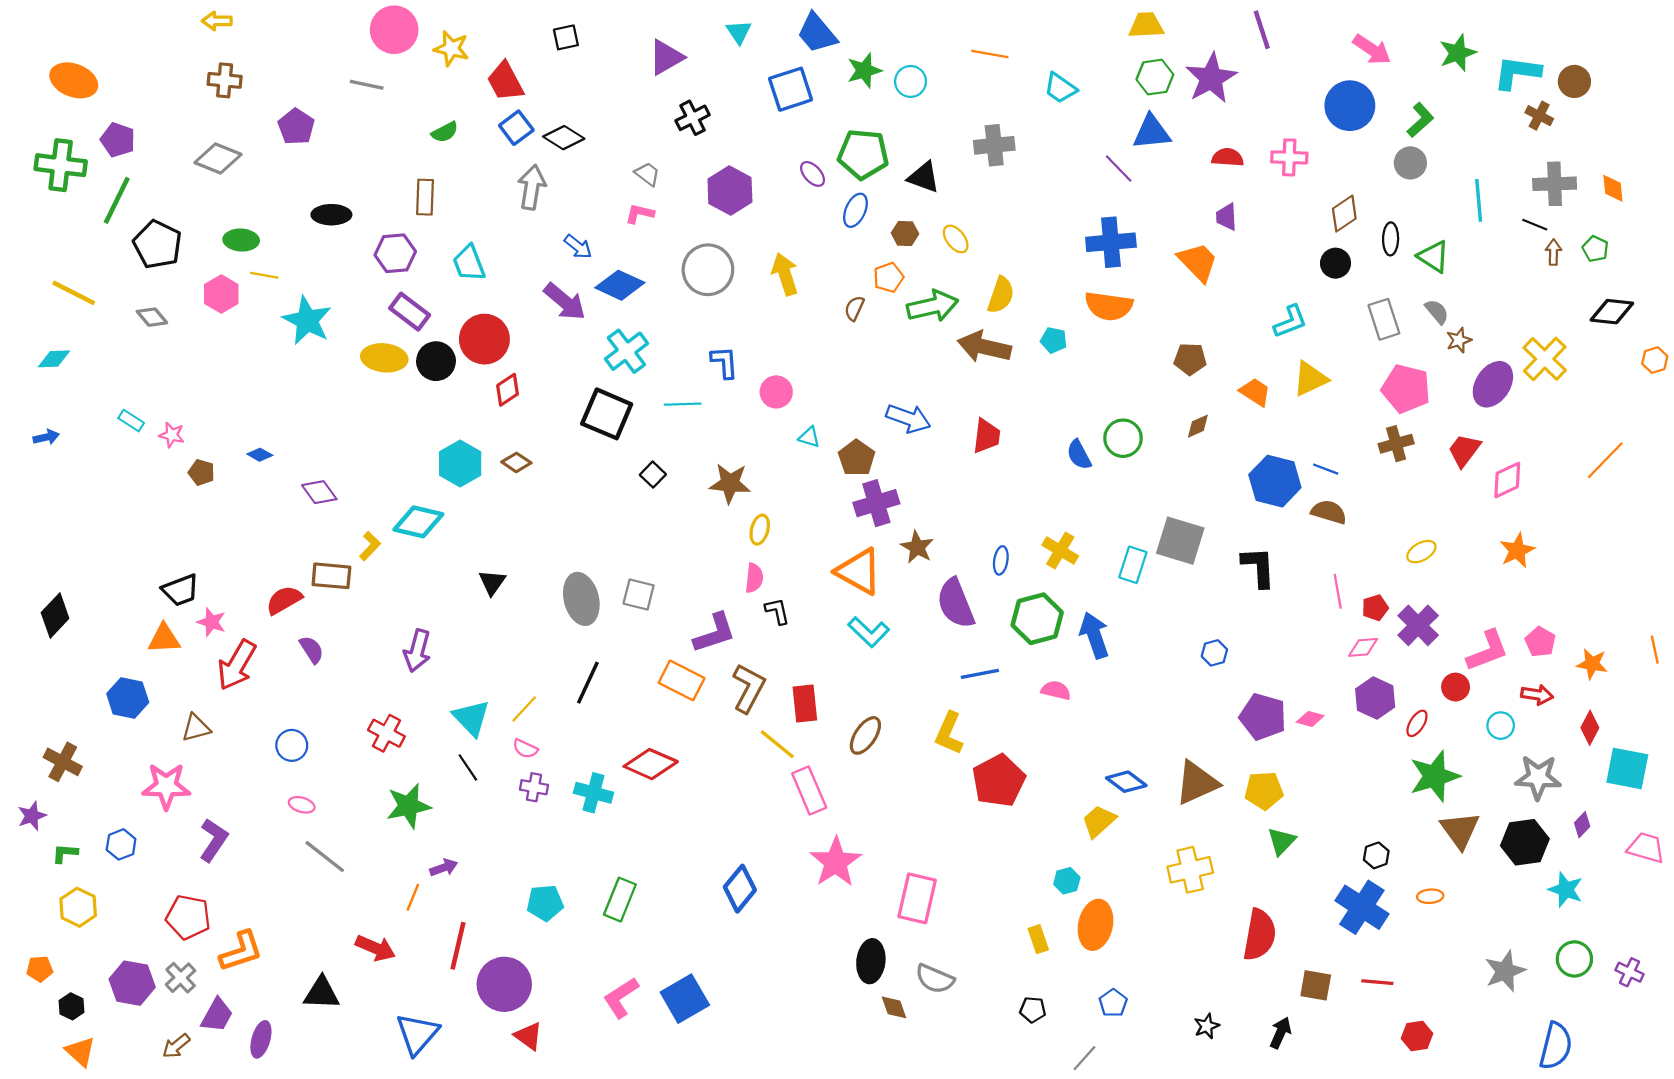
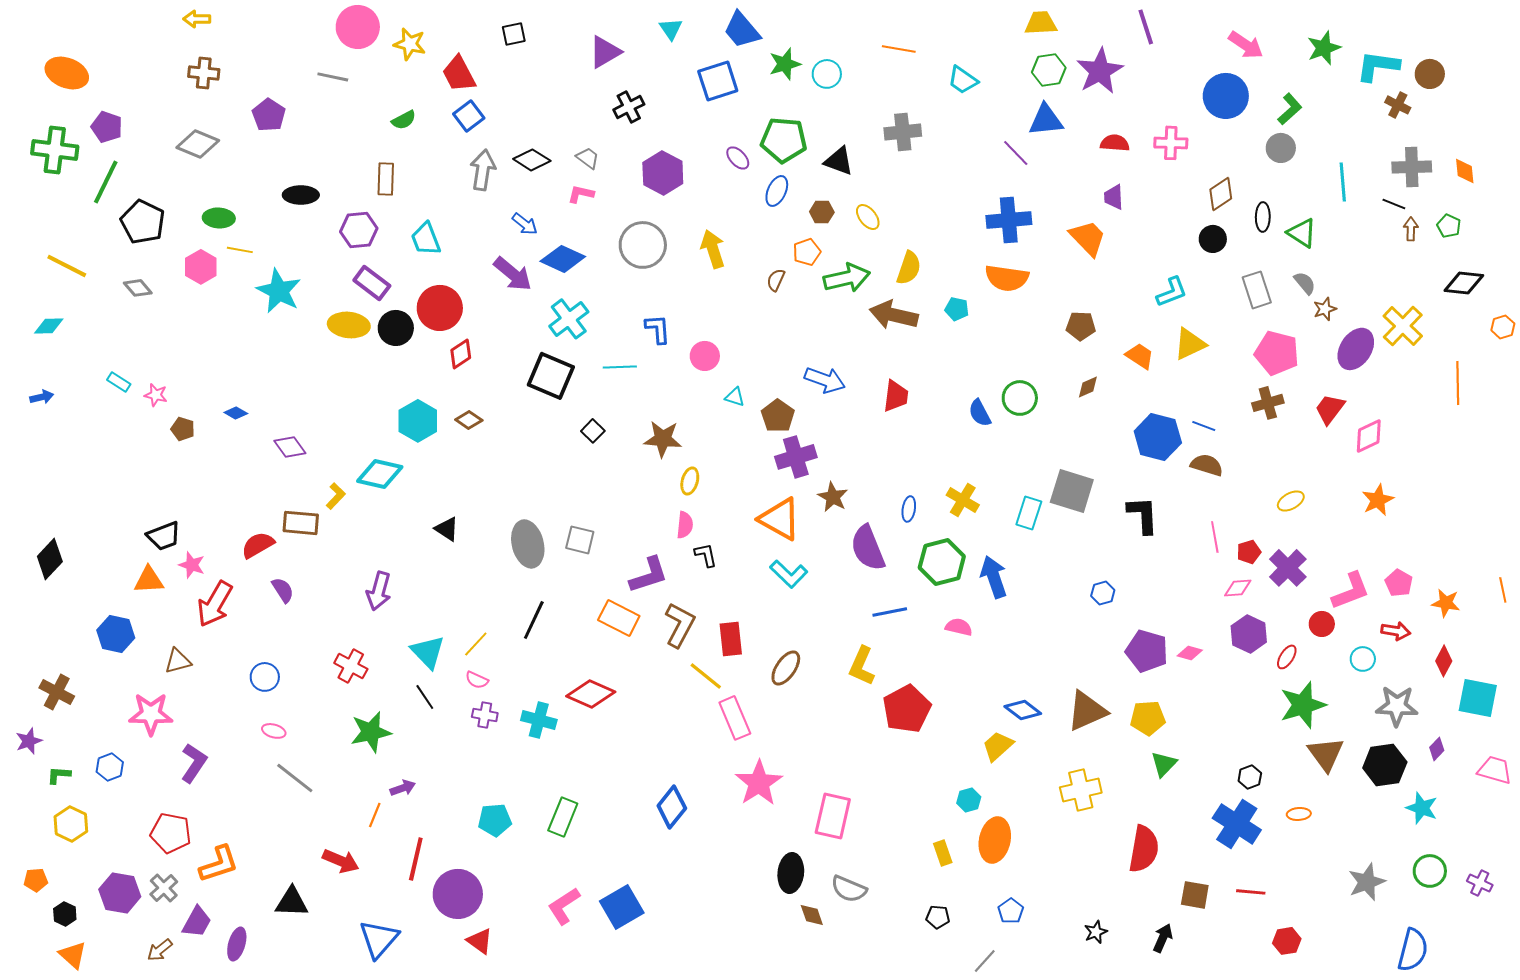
black diamond: (564, 138) -> (532, 160), moved
orange line: (1605, 460) -> (1458, 383), moved, turned -45
black triangle: (492, 582) -> (447, 529), turned -32

